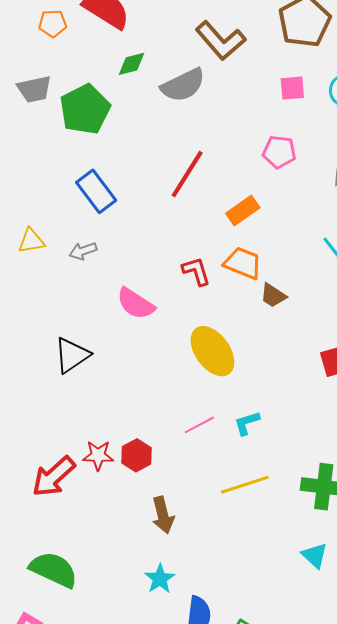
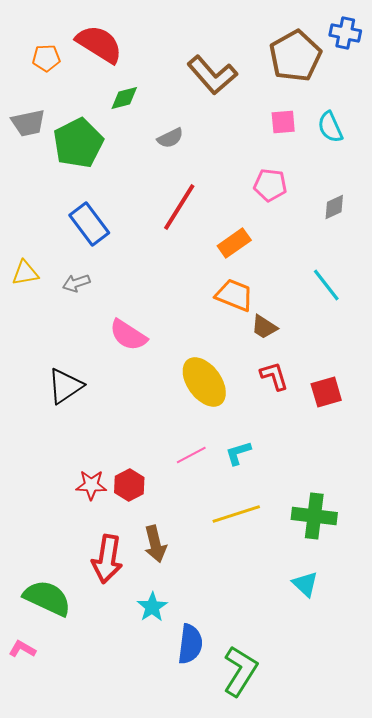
gray semicircle: (183, 85) -> (170, 138), moved, size x0.6
red L-shape: (196, 271) -> (274, 376), moved
red arrow: (54, 477) -> (107, 559), moved, turned -39

